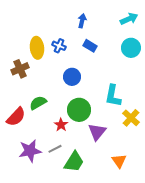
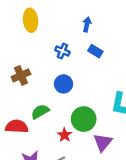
yellow ellipse: (37, 48) -> (31, 20), moved
blue circle: (72, 77) -> (63, 84), moved
red semicircle: (16, 117) -> (17, 126), turned -130

